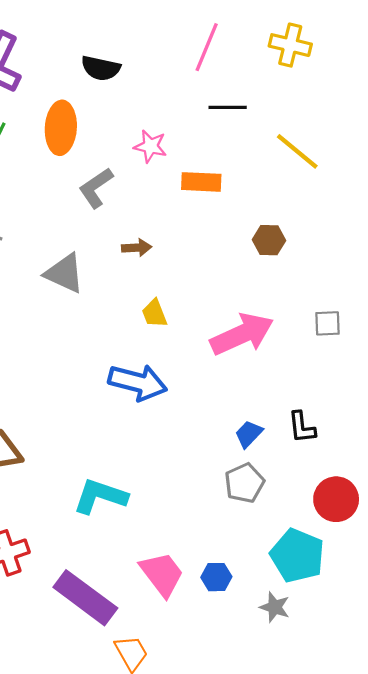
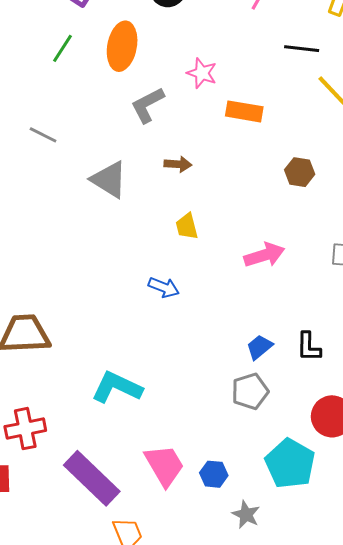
black line: (228, 107) -> (302, 49), moved
pink arrow: (242, 334) -> (264, 255), size x0.7
blue arrow: (138, 382) -> (164, 287), size x0.6
gray star: (275, 607) -> (246, 515), moved

